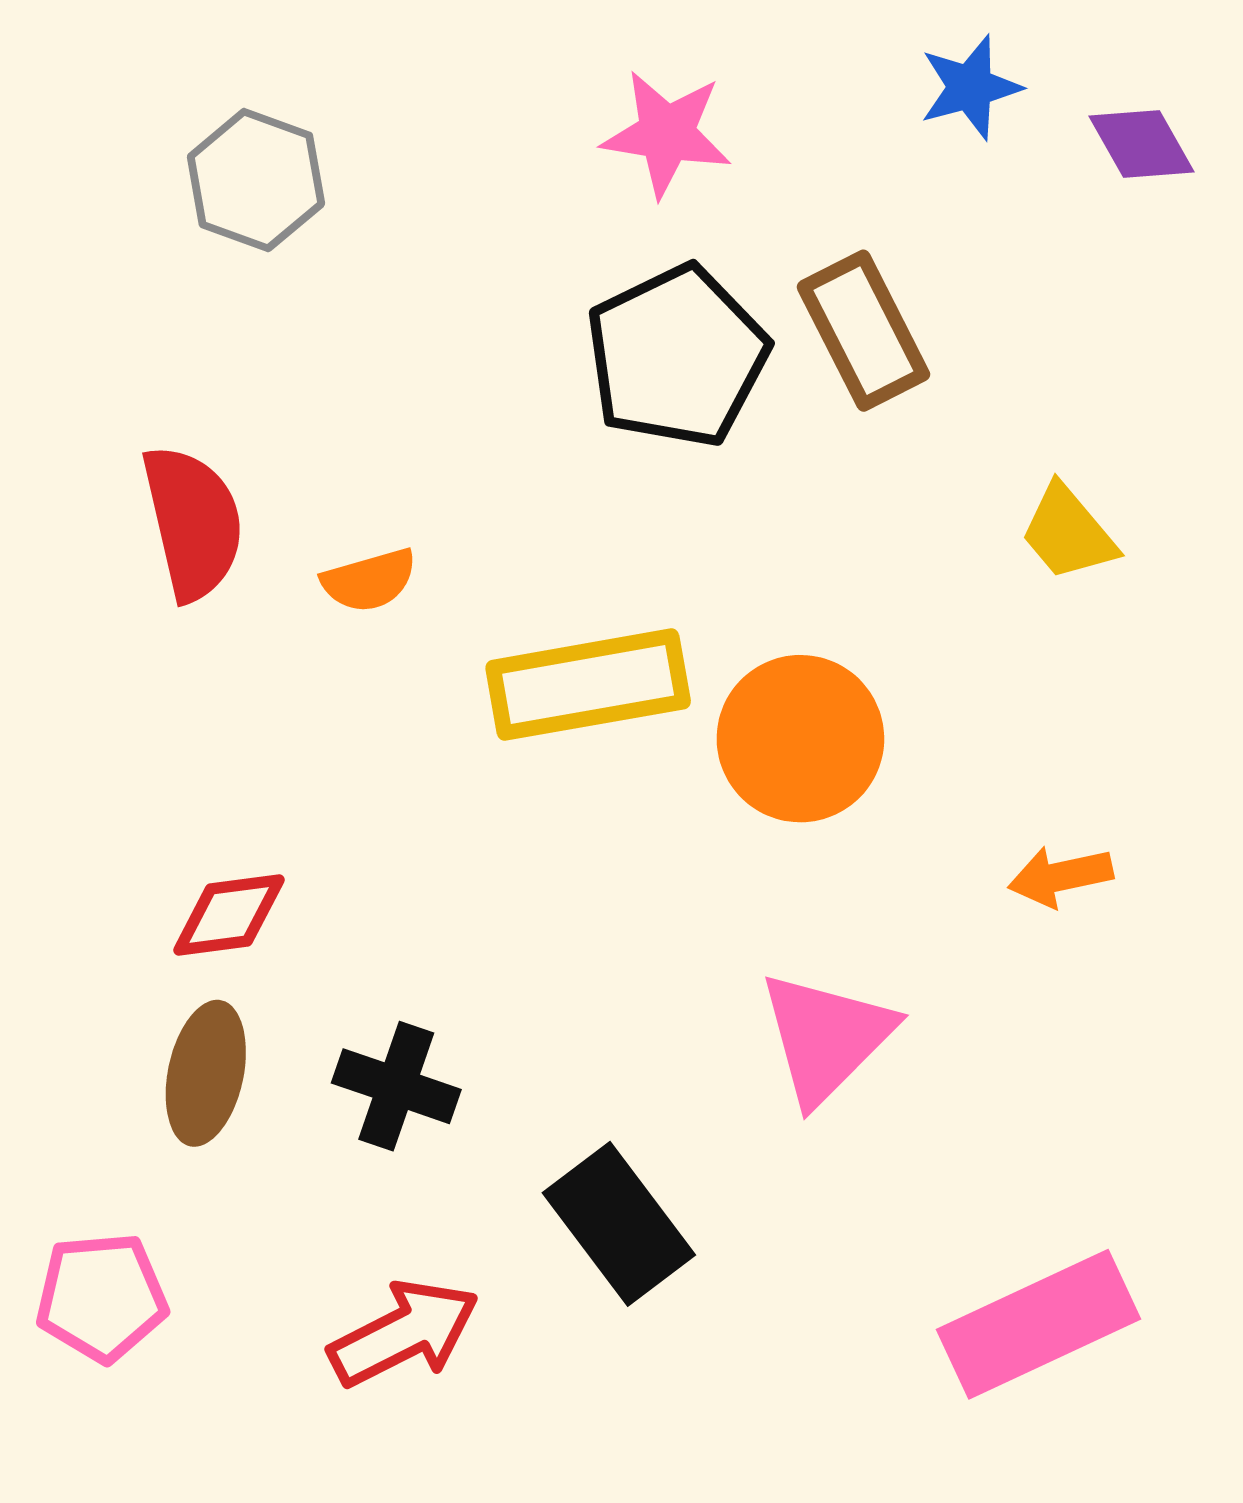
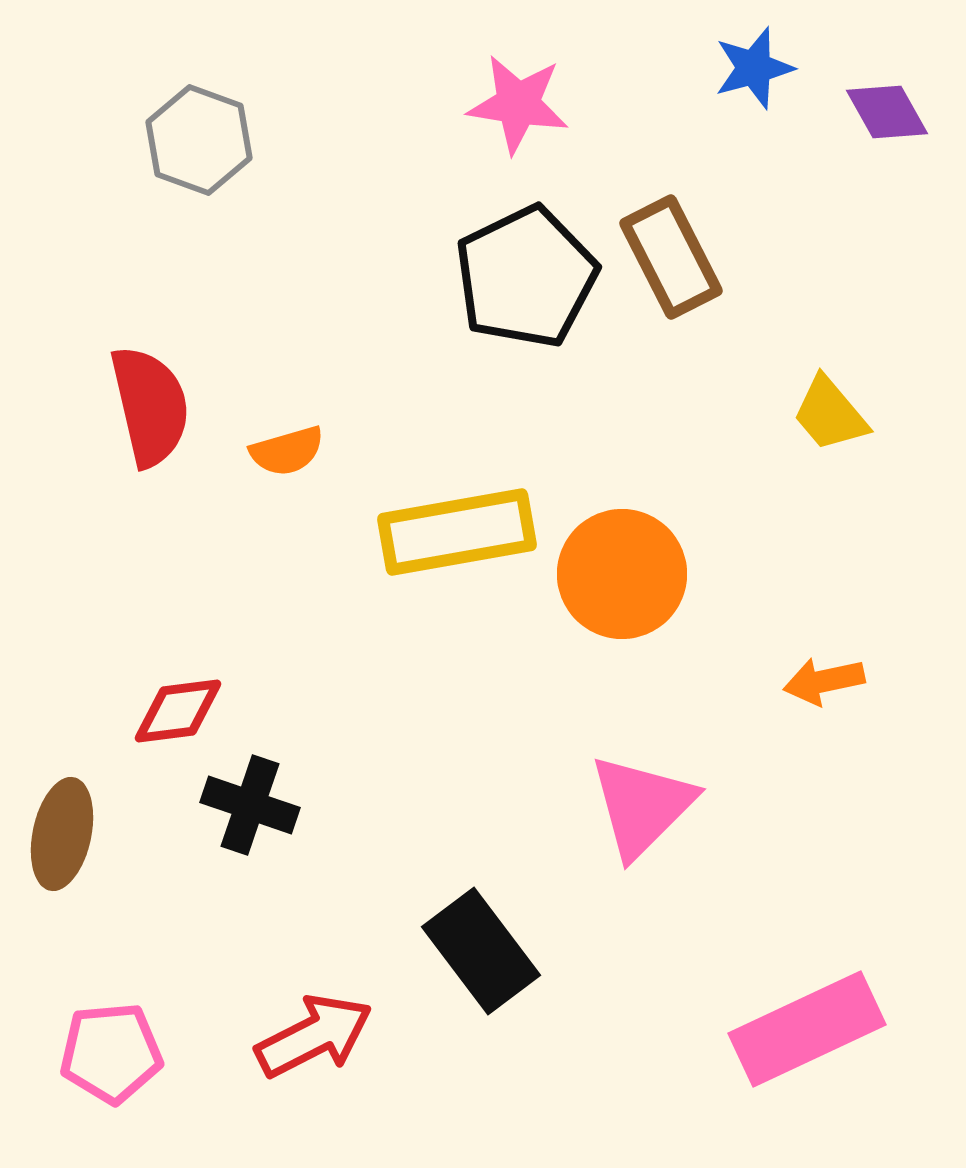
brown ellipse: (206, 1073) -> (62, 834), moved
black cross: (396, 1086) -> (250, 805), moved
pink pentagon: (102, 1297) -> (111, 1053), moved

